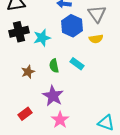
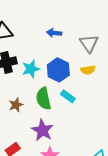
blue hexagon: (72, 26) -> (58, 70), moved
green semicircle: (54, 66) -> (44, 99), size x1.5

